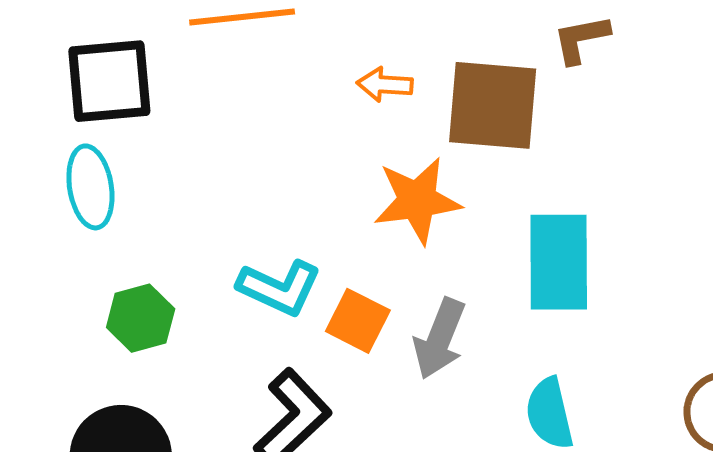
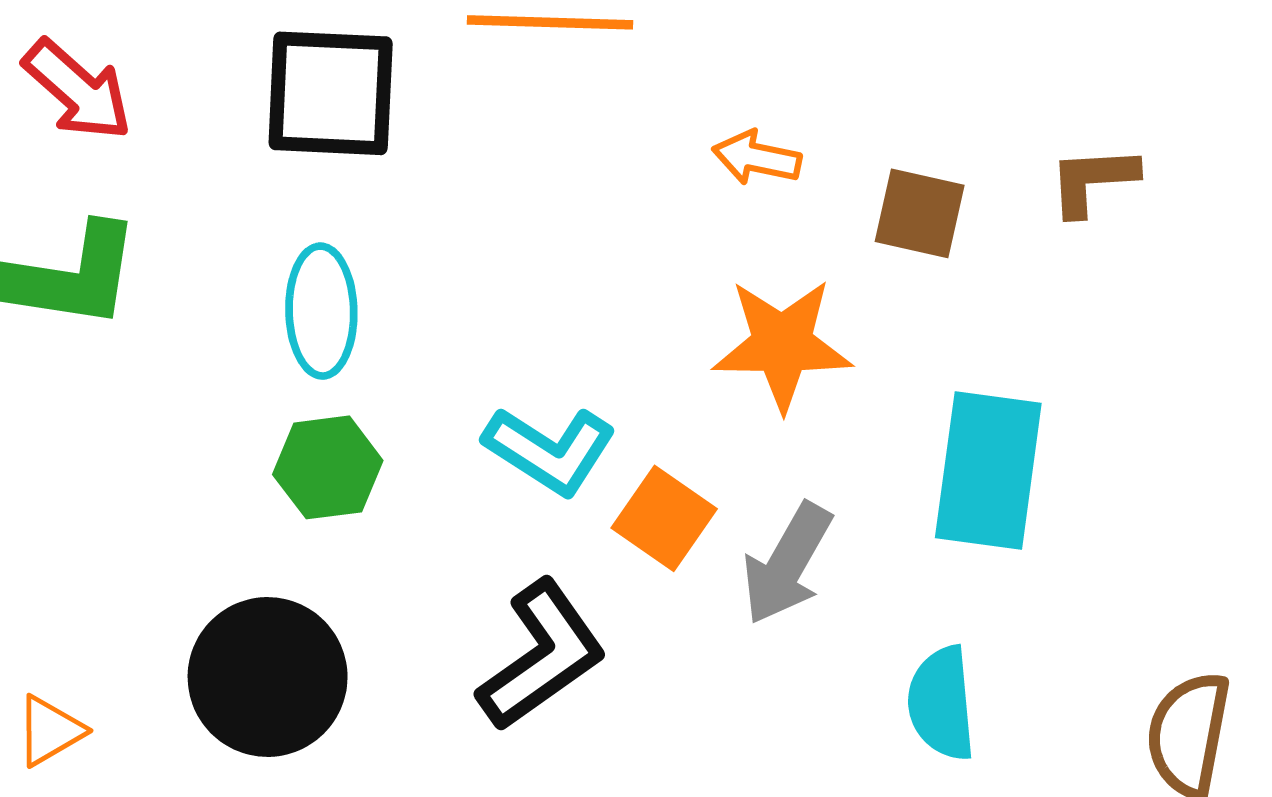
brown L-shape: (581, 39) -> (1093, 180), moved
brown square: (493, 105) -> (920, 213), size x0.6
cyan ellipse: (90, 187) -> (321, 311), moved

